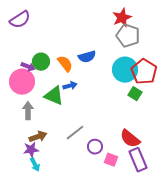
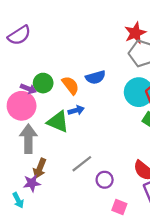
gray arrow: (28, 111) -> (28, 139), size x1.4
brown arrow: (38, 137) -> (40, 168), turned 132
pink square: (111, 160) -> (119, 207), moved
cyan arrow: (35, 165) -> (18, 200), moved

